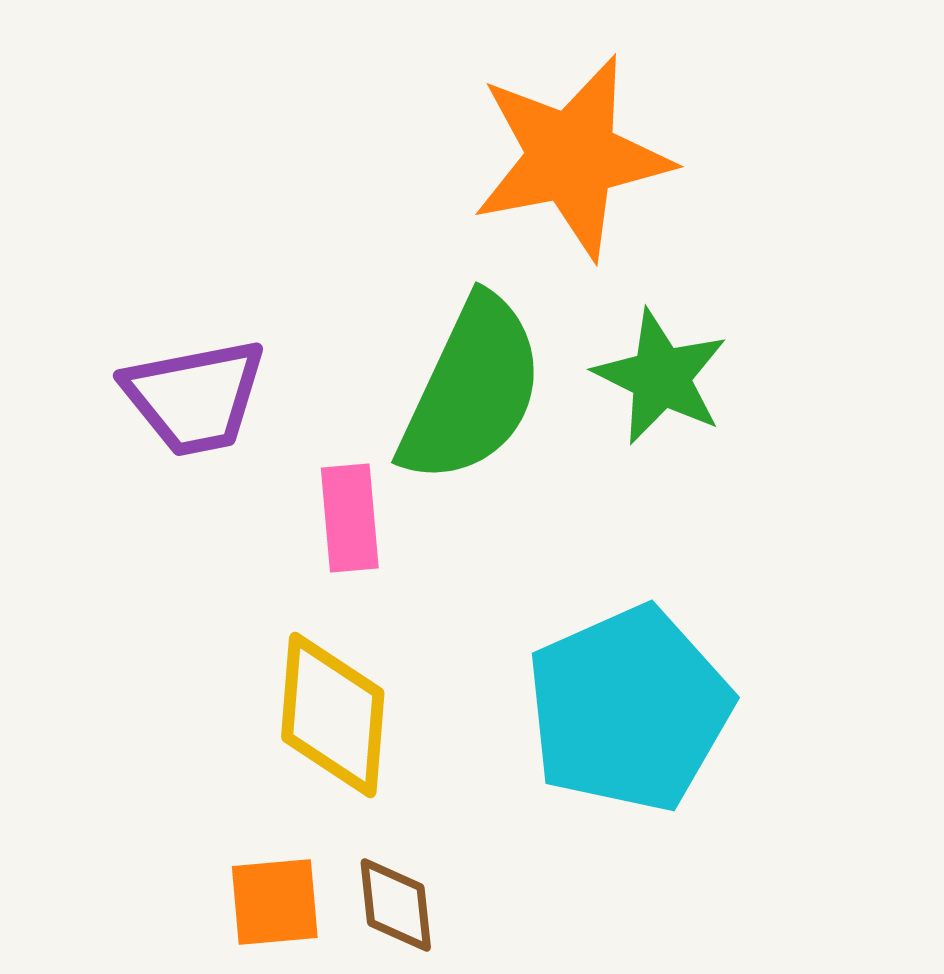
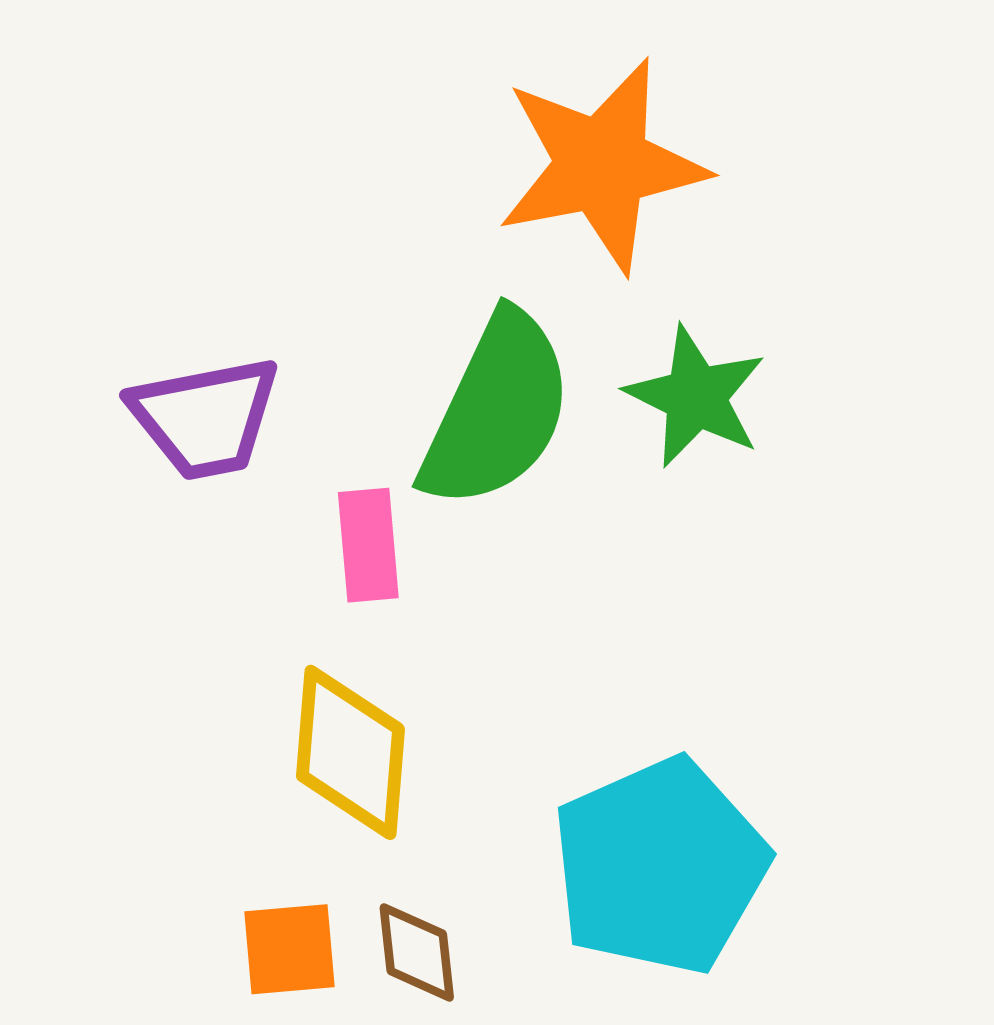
cyan pentagon: (629, 709) -> (660, 866), moved

